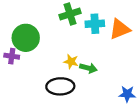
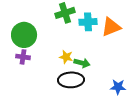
purple cross: (12, 56) -> (23, 57), moved
black ellipse: (60, 86) -> (71, 80), moved

